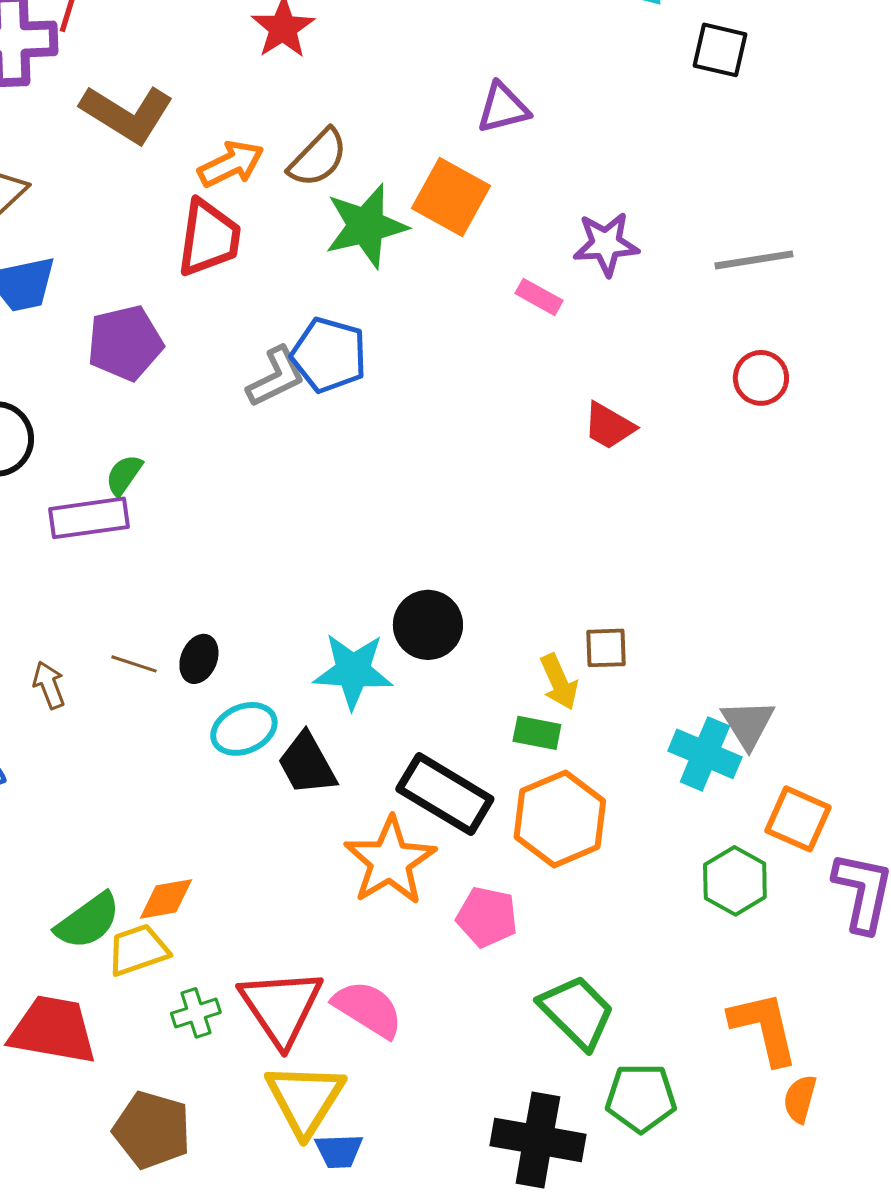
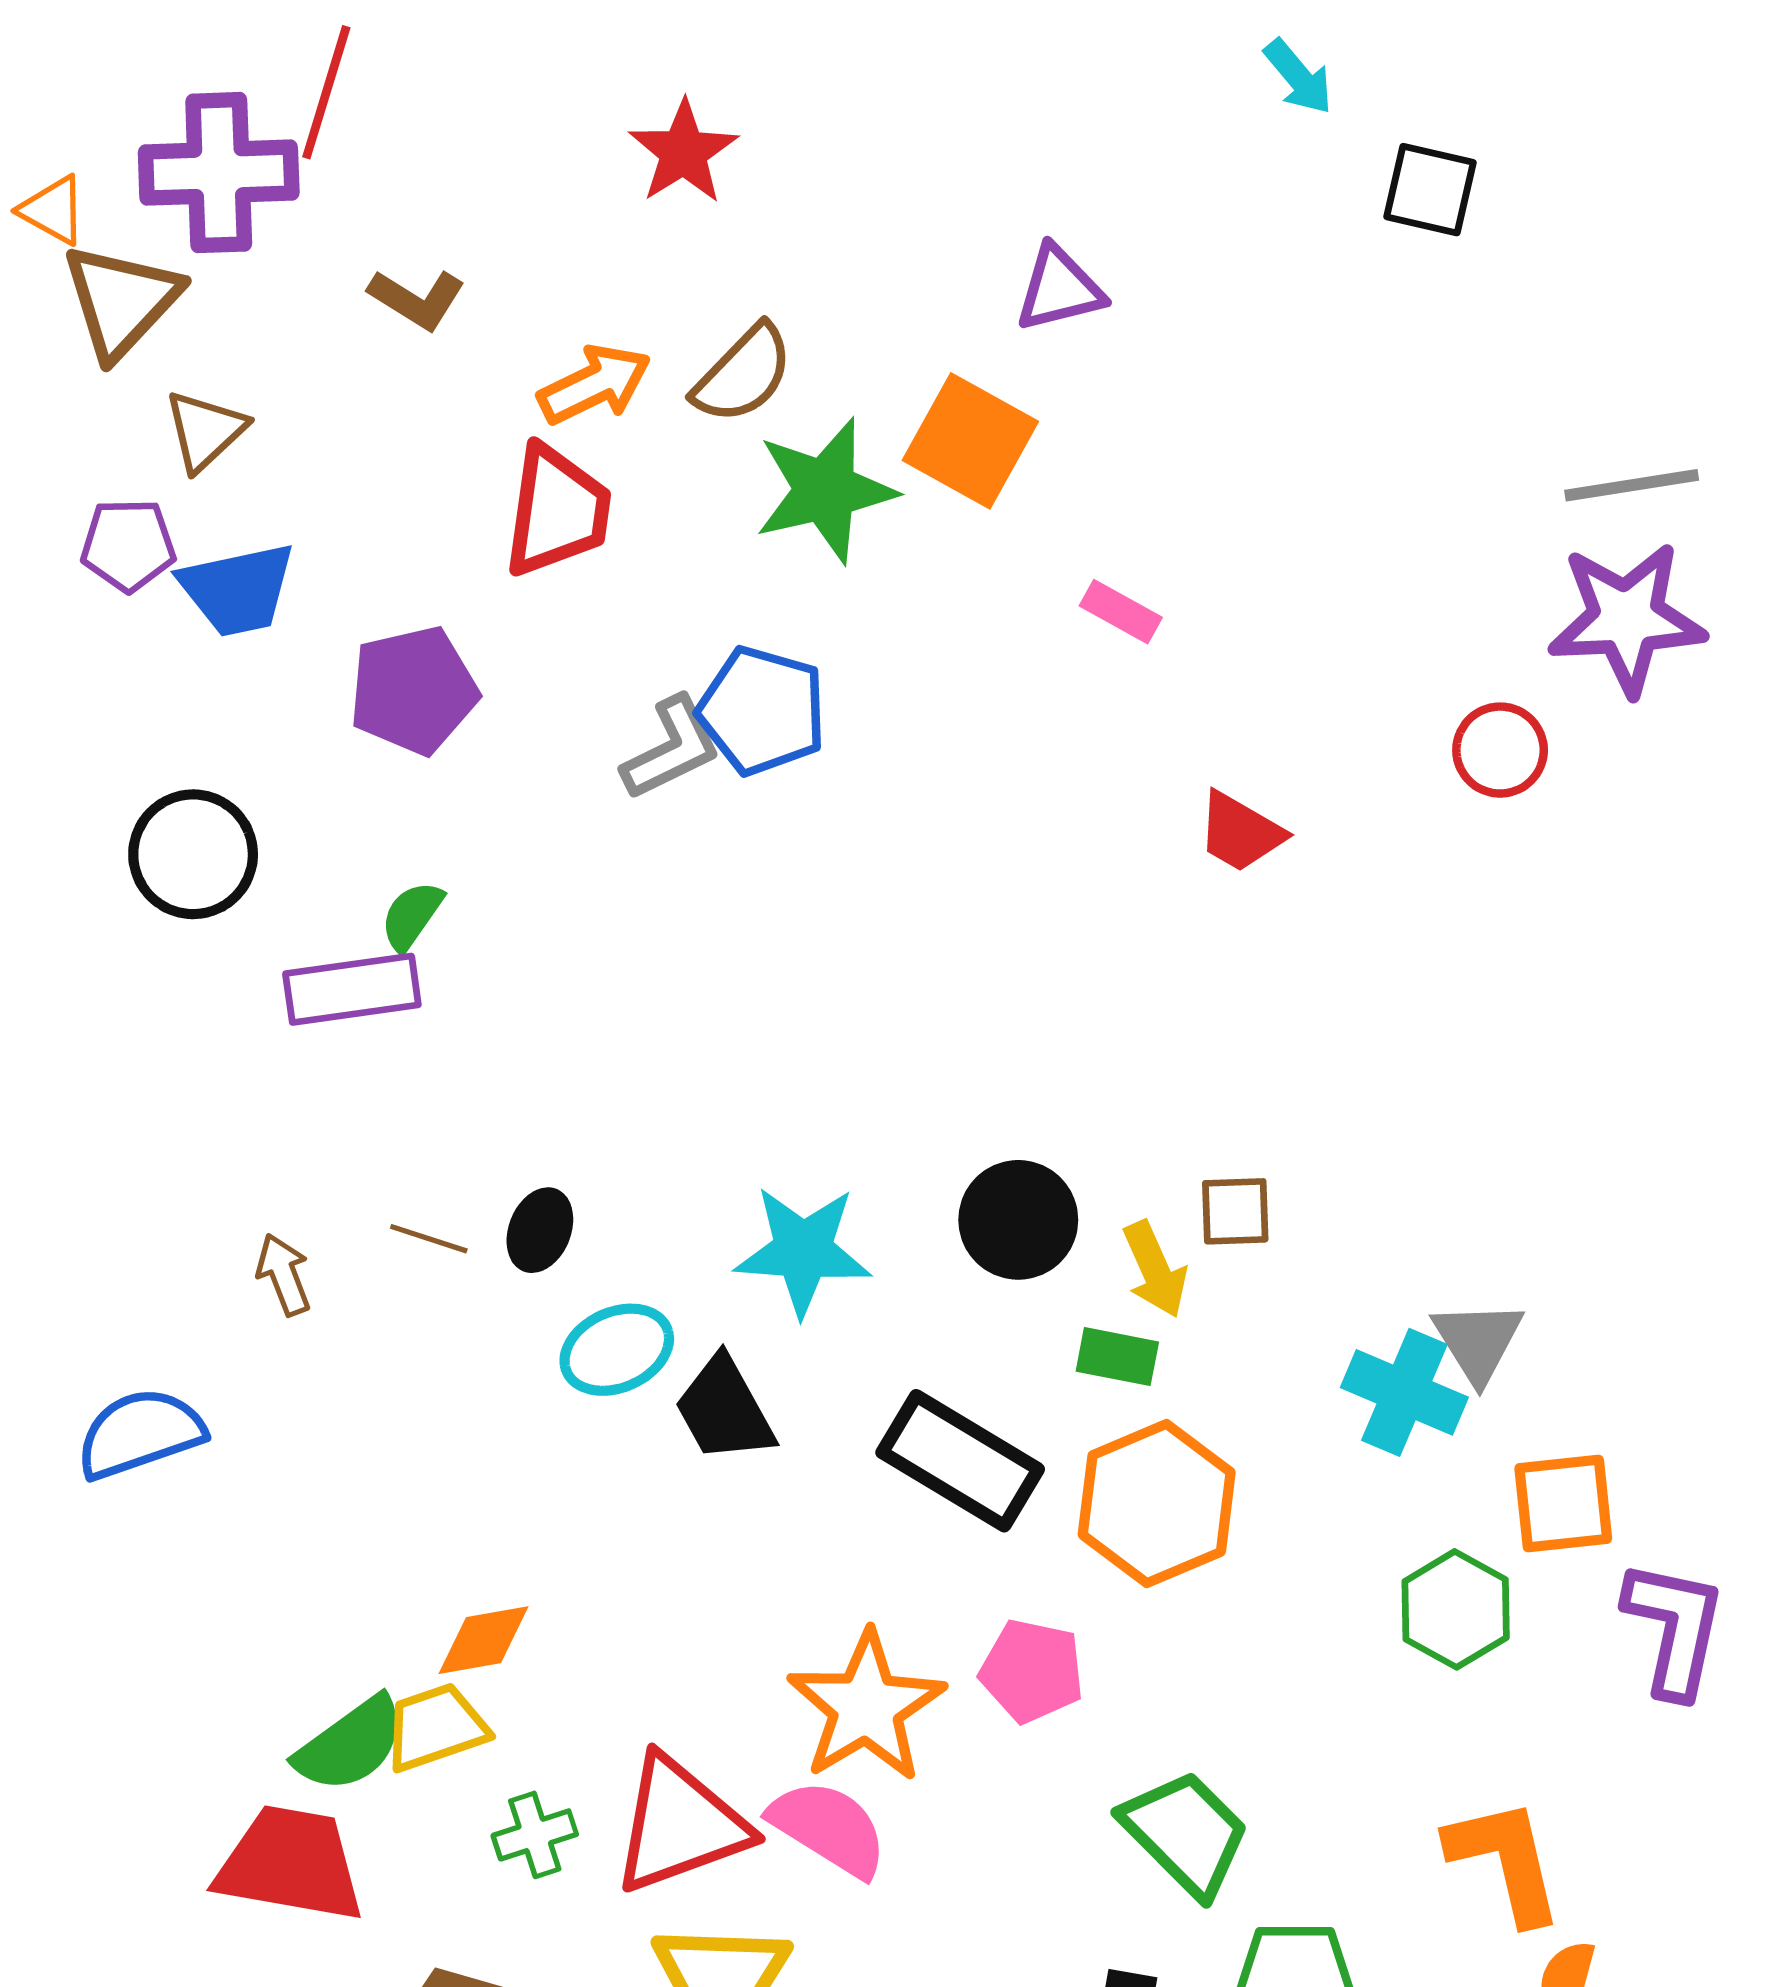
brown L-shape: (127, 114) -> (417, 299), size x0.6
purple star: (606, 244) -> (1626, 618), moved, size x1.4
gray line: (754, 260) -> (1632, 485), moved
black circle: (428, 625) -> (1018, 1220), moved
orange square: (798, 819) -> (1563, 1503), turned -30
orange star: (390, 861) -> (866, 1707), moved
green semicircle: (88, 921) -> (350, 1744), moved
red triangle: (281, 1007) -> (680, 1825), turned 44

